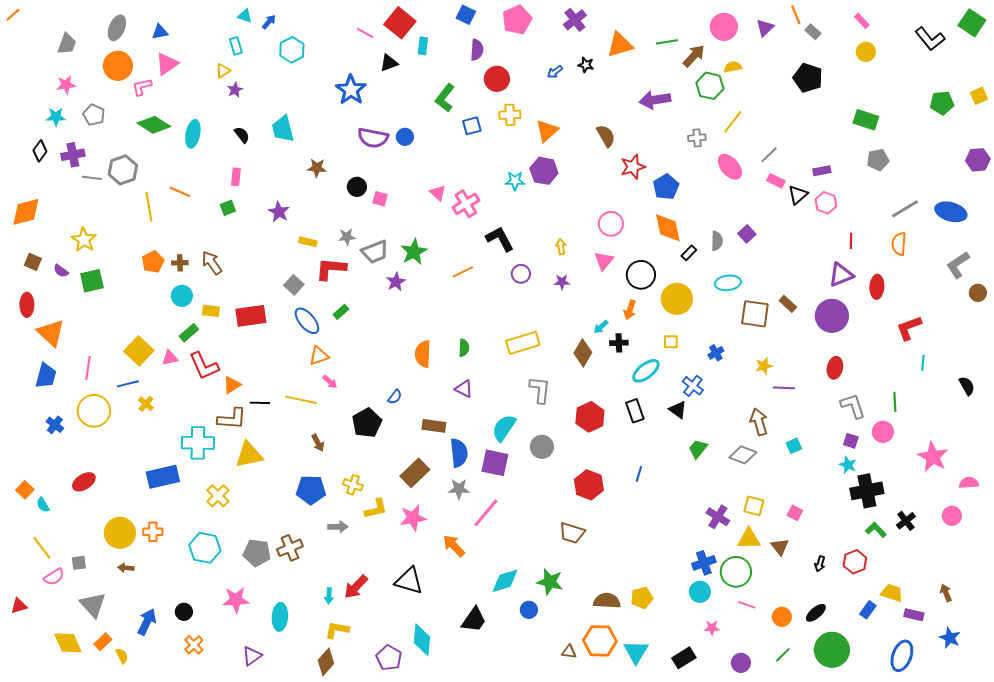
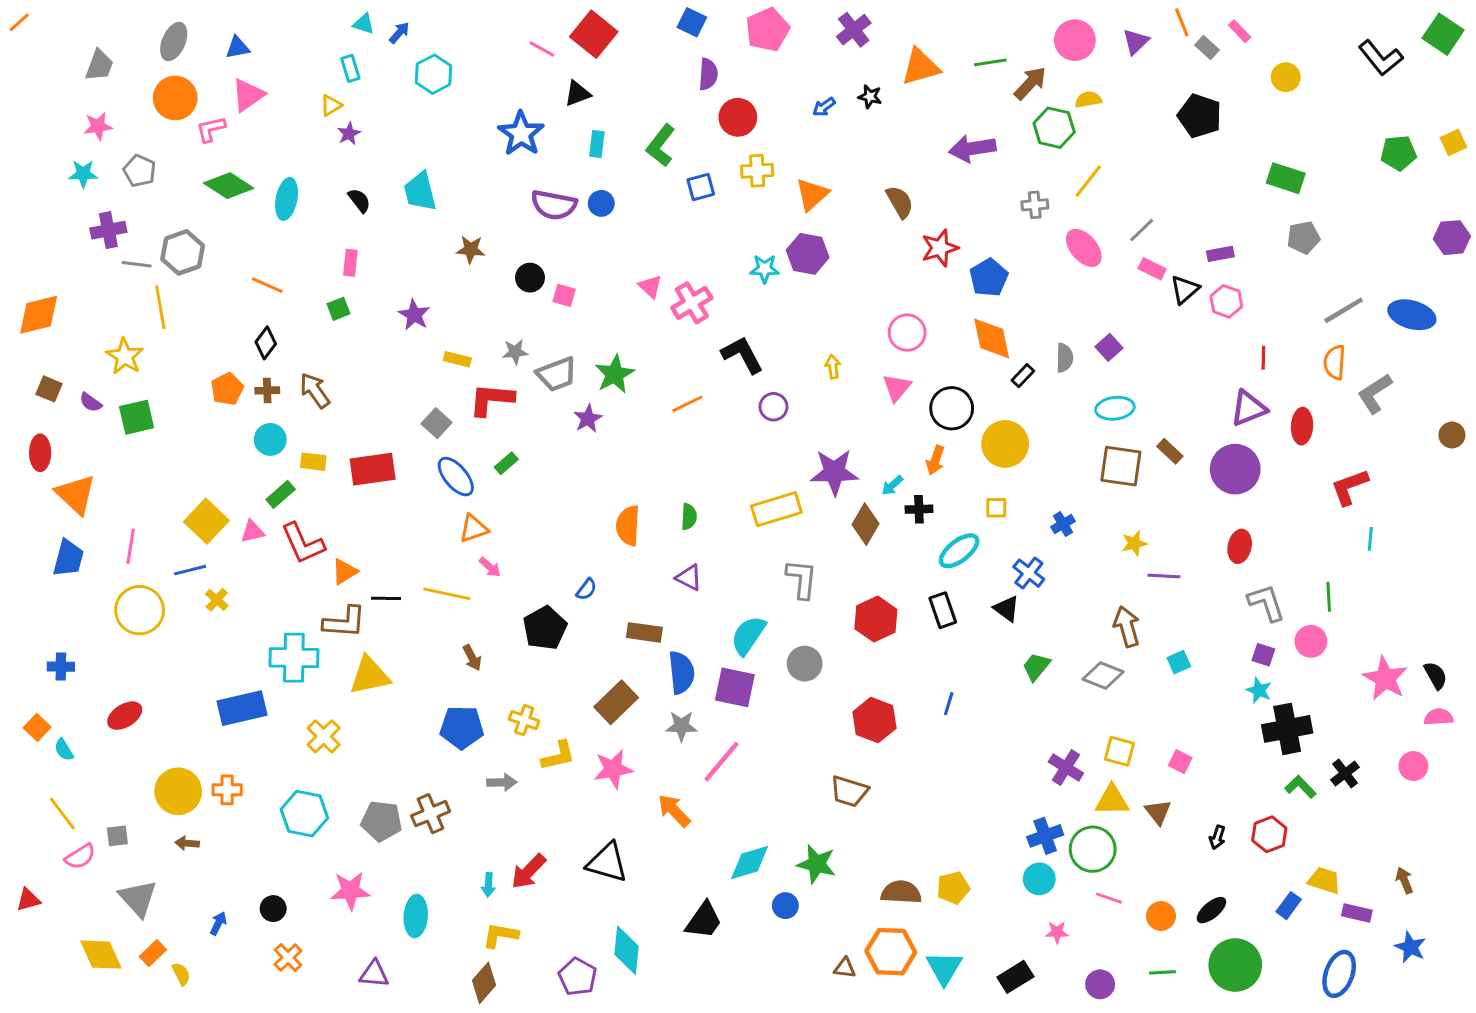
pink rectangle: (862, 21) -> (1240, 31), moved
cyan rectangle: (423, 46) -> (597, 144), moved
black diamond: (40, 151) -> (266, 343), moved
yellow line: (149, 207) -> (160, 307), moved
gray L-shape: (958, 265) -> (1375, 393), moved
purple star: (562, 282) -> (834, 472), moved, size x2.0
cyan ellipse: (728, 283) -> (1115, 408), moved
black semicircle: (967, 386) -> (1436, 675), moved
blue cross: (55, 425) -> (61, 667), moved, turned -36
blue arrow: (147, 622) -> (218, 923), size x0.6
green line: (783, 655) -> (1162, 972), turned 42
purple triangle: (252, 656) -> (374, 974), turned 40

